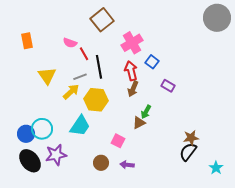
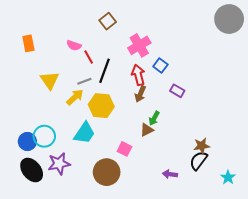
brown square: (102, 20) -> (108, 21), size x0.7
black line: (99, 67) -> (104, 71), turned 30
brown circle: (101, 163) -> (107, 172), size x1.6
purple arrow: (127, 165) -> (170, 174), moved

